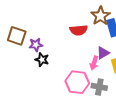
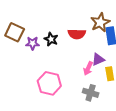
black star: (42, 60) -> (51, 39), moved
pink hexagon: (77, 82) -> (49, 83), moved

